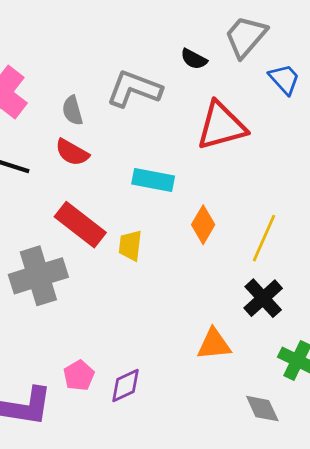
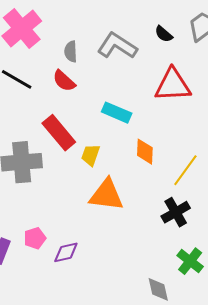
orange diamond: (203, 225) -> (145, 152), turned -40
orange triangle: (214, 344) -> (106, 195), moved, size x1.4

